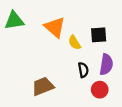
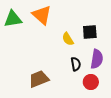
orange triangle: (55, 27) -> (42, 15), moved

